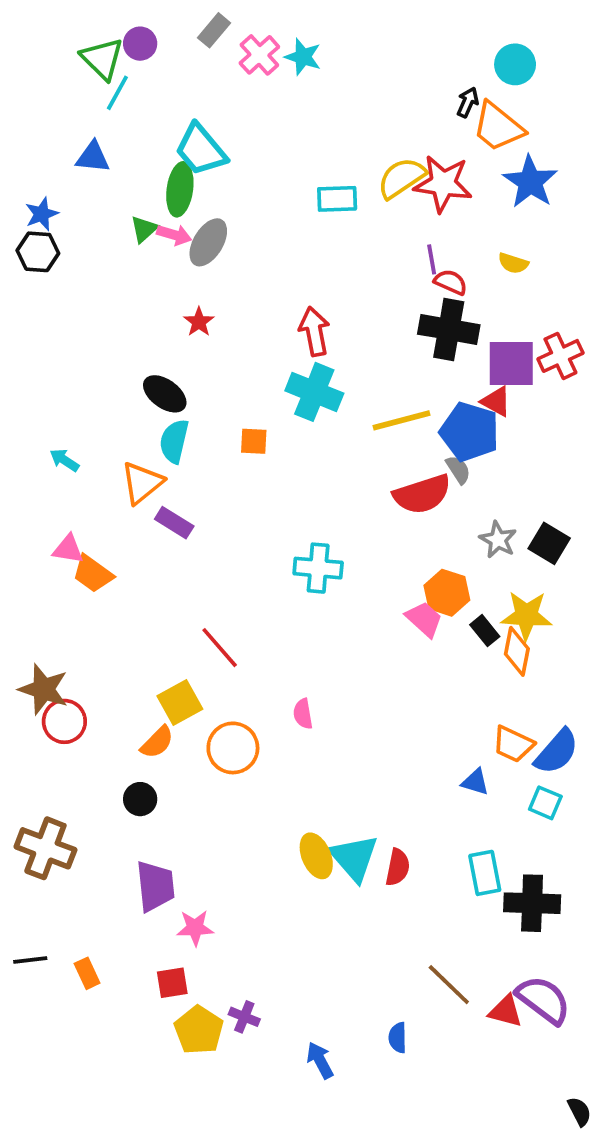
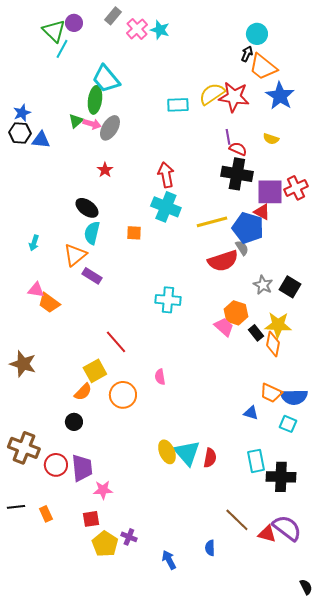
cyan circle: (515, 64) -> (257, 34), moved
blue triangle: (93, 157) -> (41, 140), moved
cyan arrow: (64, 460) -> (34, 243), turned -105
red circle: (64, 721) -> (56, 465), moved
blue semicircle: (557, 752) -> (294, 397), turned 48

